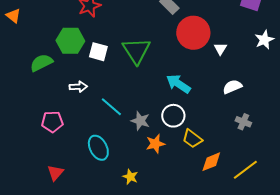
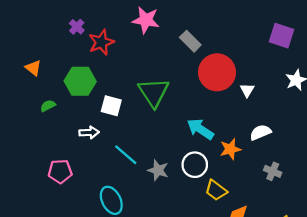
orange triangle: (13, 16) -> (33, 68), moved
white square: (98, 52) -> (111, 106), moved
green semicircle: (41, 63) -> (48, 106), size x0.6
orange star: (155, 144) -> (230, 149), moved

